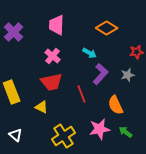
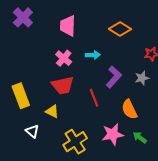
purple cross: (14, 32) -> (23, 17), moved
cyan arrow: (90, 53) -> (93, 55), moved, turned -32
white triangle: (16, 135) -> (32, 131), moved

